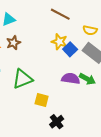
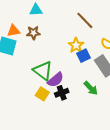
green triangle: (22, 79) -> (43, 71), moved, turned 40
purple semicircle: (71, 79) -> (56, 80), moved, turned 114
black cross: (57, 122) -> (62, 93), moved

